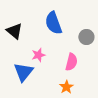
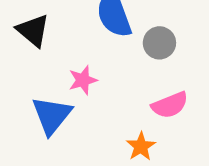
gray circle: (86, 37) -> (159, 43), moved
pink semicircle: (71, 62) -> (170, 105), moved, turned 54

